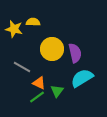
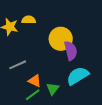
yellow circle: (52, 49) -> (61, 39), moved
gray line: (22, 67) -> (18, 65), turned -54

